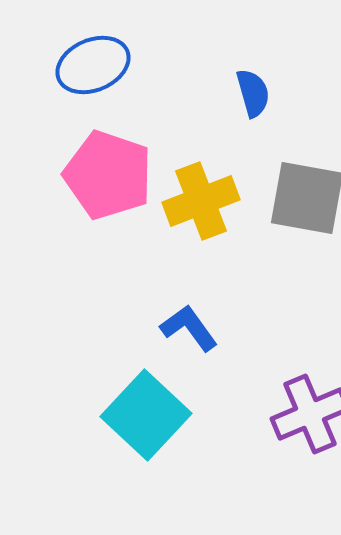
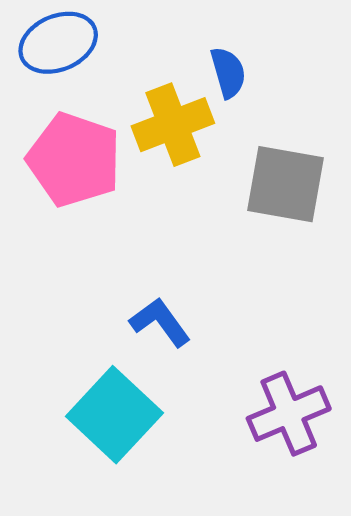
yellow cross: (201, 201) -> (173, 125), moved

